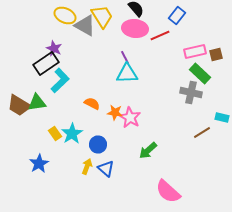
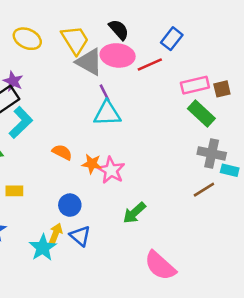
gray triangle: (85, 26) -> (89, 62), moved
gray cross: (191, 92) -> (212, 153), moved
yellow rectangle: (55, 134) -> (14, 191), turned -56
cyan star: (72, 134) -> (43, 248), moved

